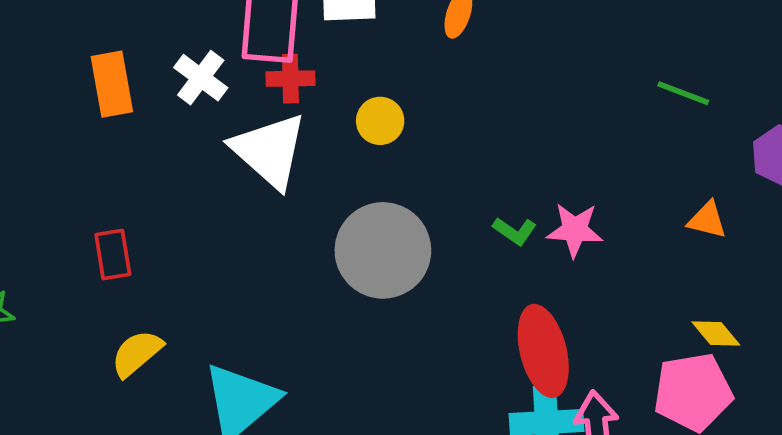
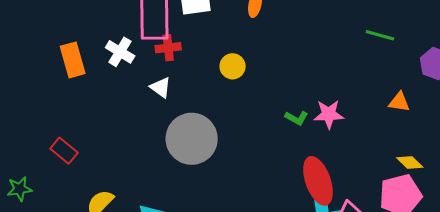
yellow circle: (380, 121) -> (233, 66), moved
white triangle: (269, 151) -> (161, 87), size x0.5
gray circle: (383, 250) -> (192, 139), moved
red rectangle: (113, 255) -> (64, 151), moved, turned -36

